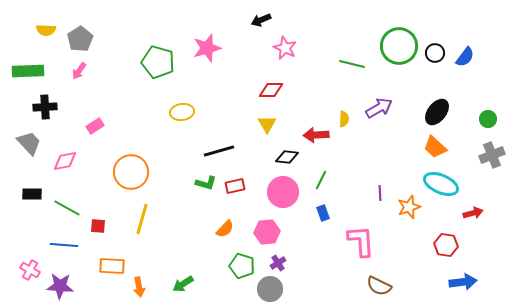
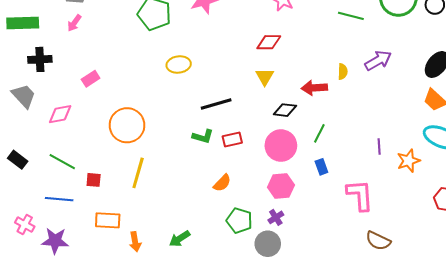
black rectangle: (32, 194) -> (18, 160), moved, turned 36
pink hexagon: (267, 232) -> (281, 186), moved

